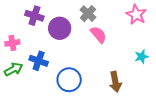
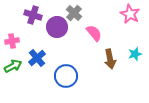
gray cross: (88, 14) -> (74, 13), moved
blue cross: (39, 61) -> (37, 58), turned 30
brown arrow: (115, 82) -> (110, 59), moved

